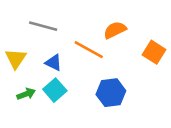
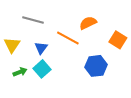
blue triangle: (54, 63) -> (41, 48), turned 40
blue hexagon: (111, 93) -> (96, 66), moved

